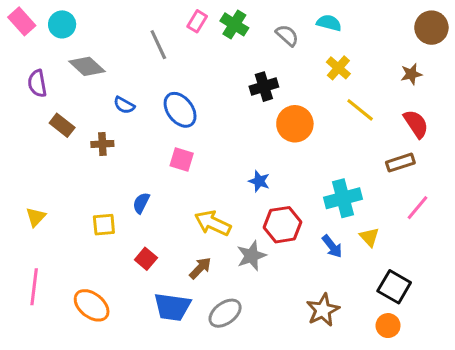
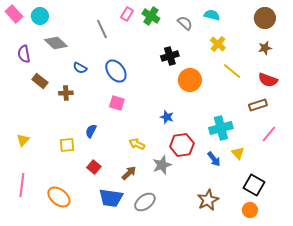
brown circle: (431, 28) -> (265, 18), moved
red semicircle: (416, 124) -> (268, 80), turned 144
yellow arrow: (213, 223) -> (137, 144), size x0.7

